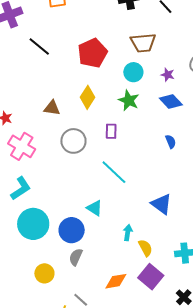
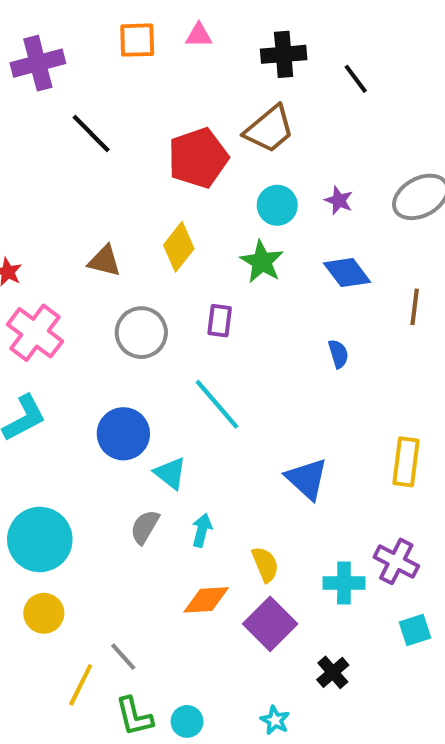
brown trapezoid: (143, 43) -> (269, 129), moved, turned -40
purple star: (168, 75) -> (339, 201), moved
cyan circle: (33, 224) -> (40, 539), moved
blue circle: (72, 230) -> (123, 434), moved
cyan arrow: (128, 233) -> (202, 530), moved
gray semicircle: (76, 257) -> (145, 527), moved
yellow circle: (44, 273) -> (44, 613), moved
orange diamond: (116, 281) -> (206, 600), moved

